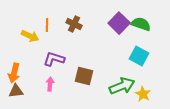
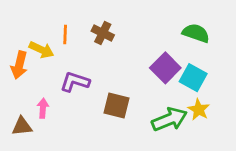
purple square: (119, 23) -> (165, 68), moved
orange arrow: (14, 73) -> (19, 65), moved
pink arrow: (50, 84) -> (43, 108), moved
yellow star: (143, 94) -> (199, 110), moved

